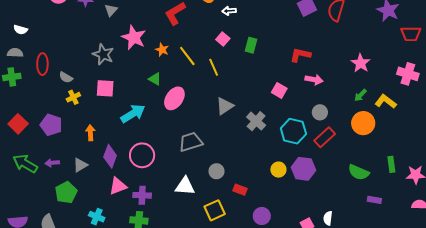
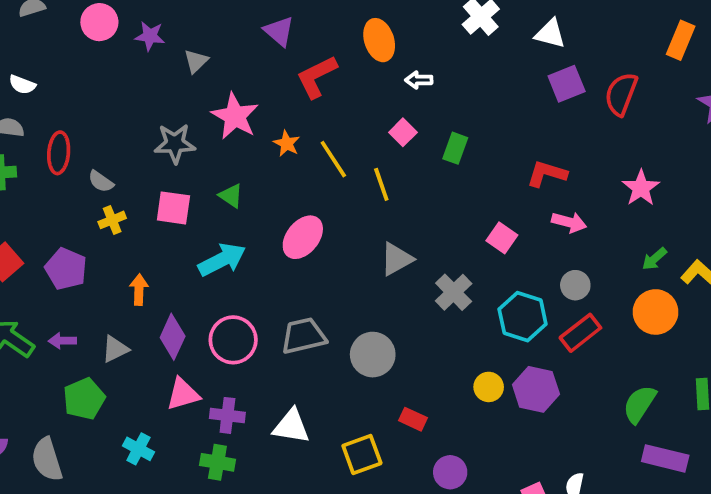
gray star: (103, 54) -> (175, 144), turned -30
pink star: (361, 63) -> (641, 188), moved
green triangle: (155, 79) -> (231, 196), moved
gray trapezoid: (191, 142) -> (303, 336), moved
gray circle: (216, 171) -> (373, 355), moved, size x1.5
green semicircle: (359, 172) -> (639, 404), turned 95
white triangle: (185, 186) -> (291, 426), moved
purple rectangle: (374, 200) -> (665, 458), size x1.6

